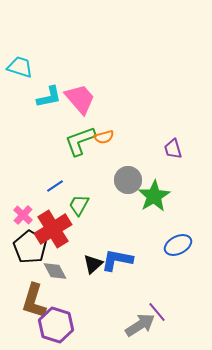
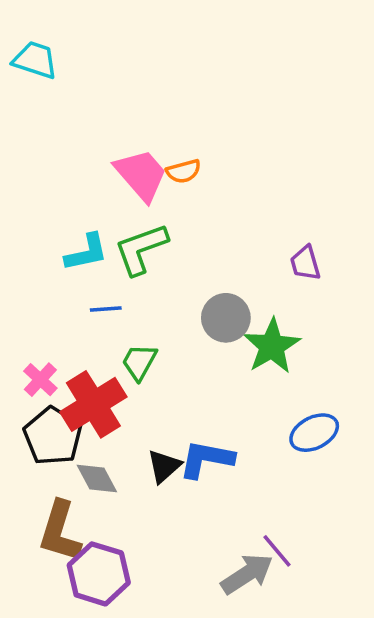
cyan trapezoid: (20, 67) -> (35, 60), moved
cyan L-shape: (49, 97) -> (86, 252), moved
orange semicircle: (104, 137) -> (183, 171), moved
blue line: (55, 186) -> (106, 309), moved, turned 30

